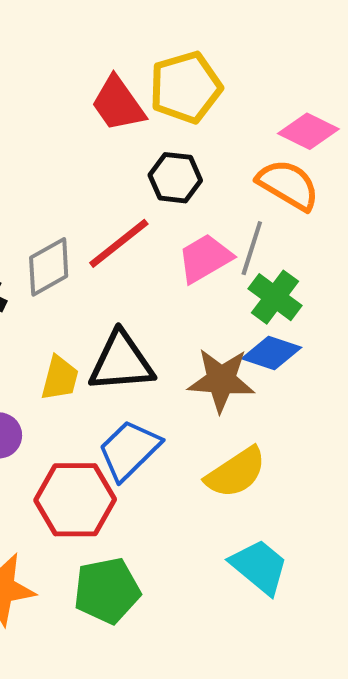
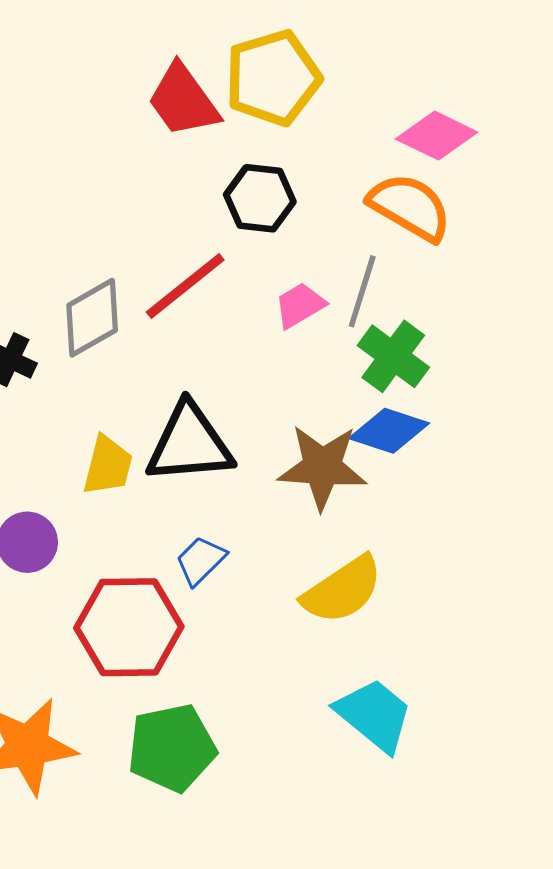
pink trapezoid: (205, 258) -> (300, 305), size x0.7
blue trapezoid: (129, 450) -> (201, 561), size x0.6

